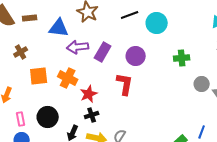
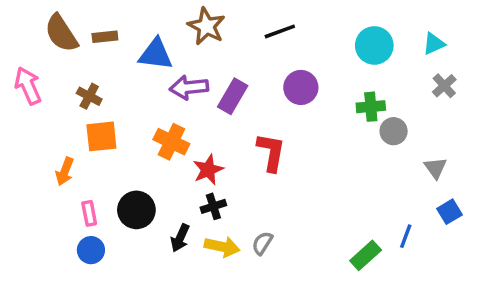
cyan circle: (157, 23) -> (374, 45), moved
brown cross: (21, 52) -> (89, 96), turned -32
purple circle: (136, 56) -> (301, 87), moved
orange square: (39, 76) -> (101, 136), moved
gray circle: (202, 84) -> (394, 131), moved

